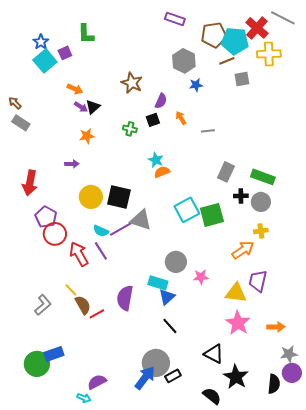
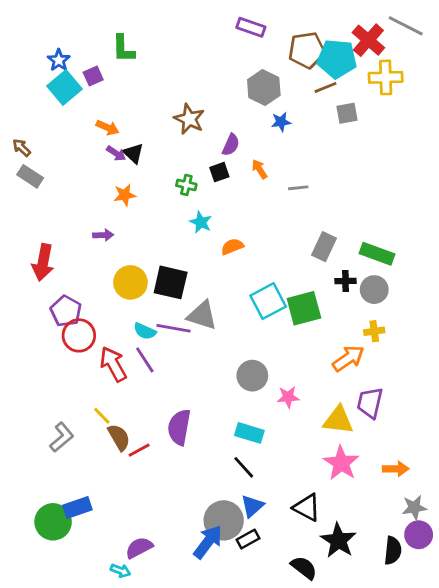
black triangle: (93, 107) -> (133, 153), turned -35
cyan star: (156, 160) -> (201, 222), moved
purple line: (121, 229) -> (173, 328), turned 40
cyan rectangle: (158, 283) -> (249, 433), moved
blue triangle: (167, 297) -> (252, 506), moved

